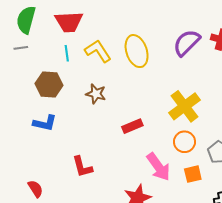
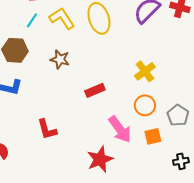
cyan line: (67, 53) -> (32, 20), turned 42
yellow cross: (184, 106) -> (145, 71), size x0.7

